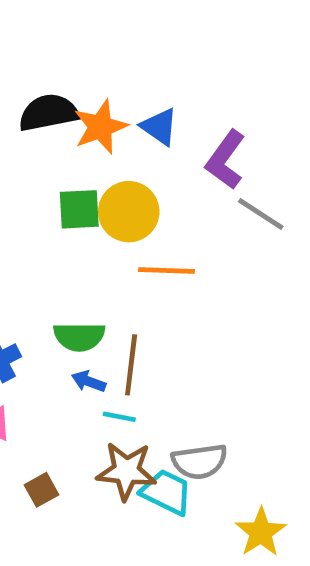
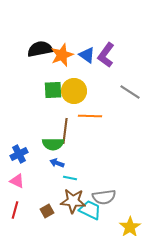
purple L-shape: (225, 160) -> (106, 55), moved
brown line: (131, 365) -> (65, 131), moved
brown square: (42, 490) -> (47, 211), moved

